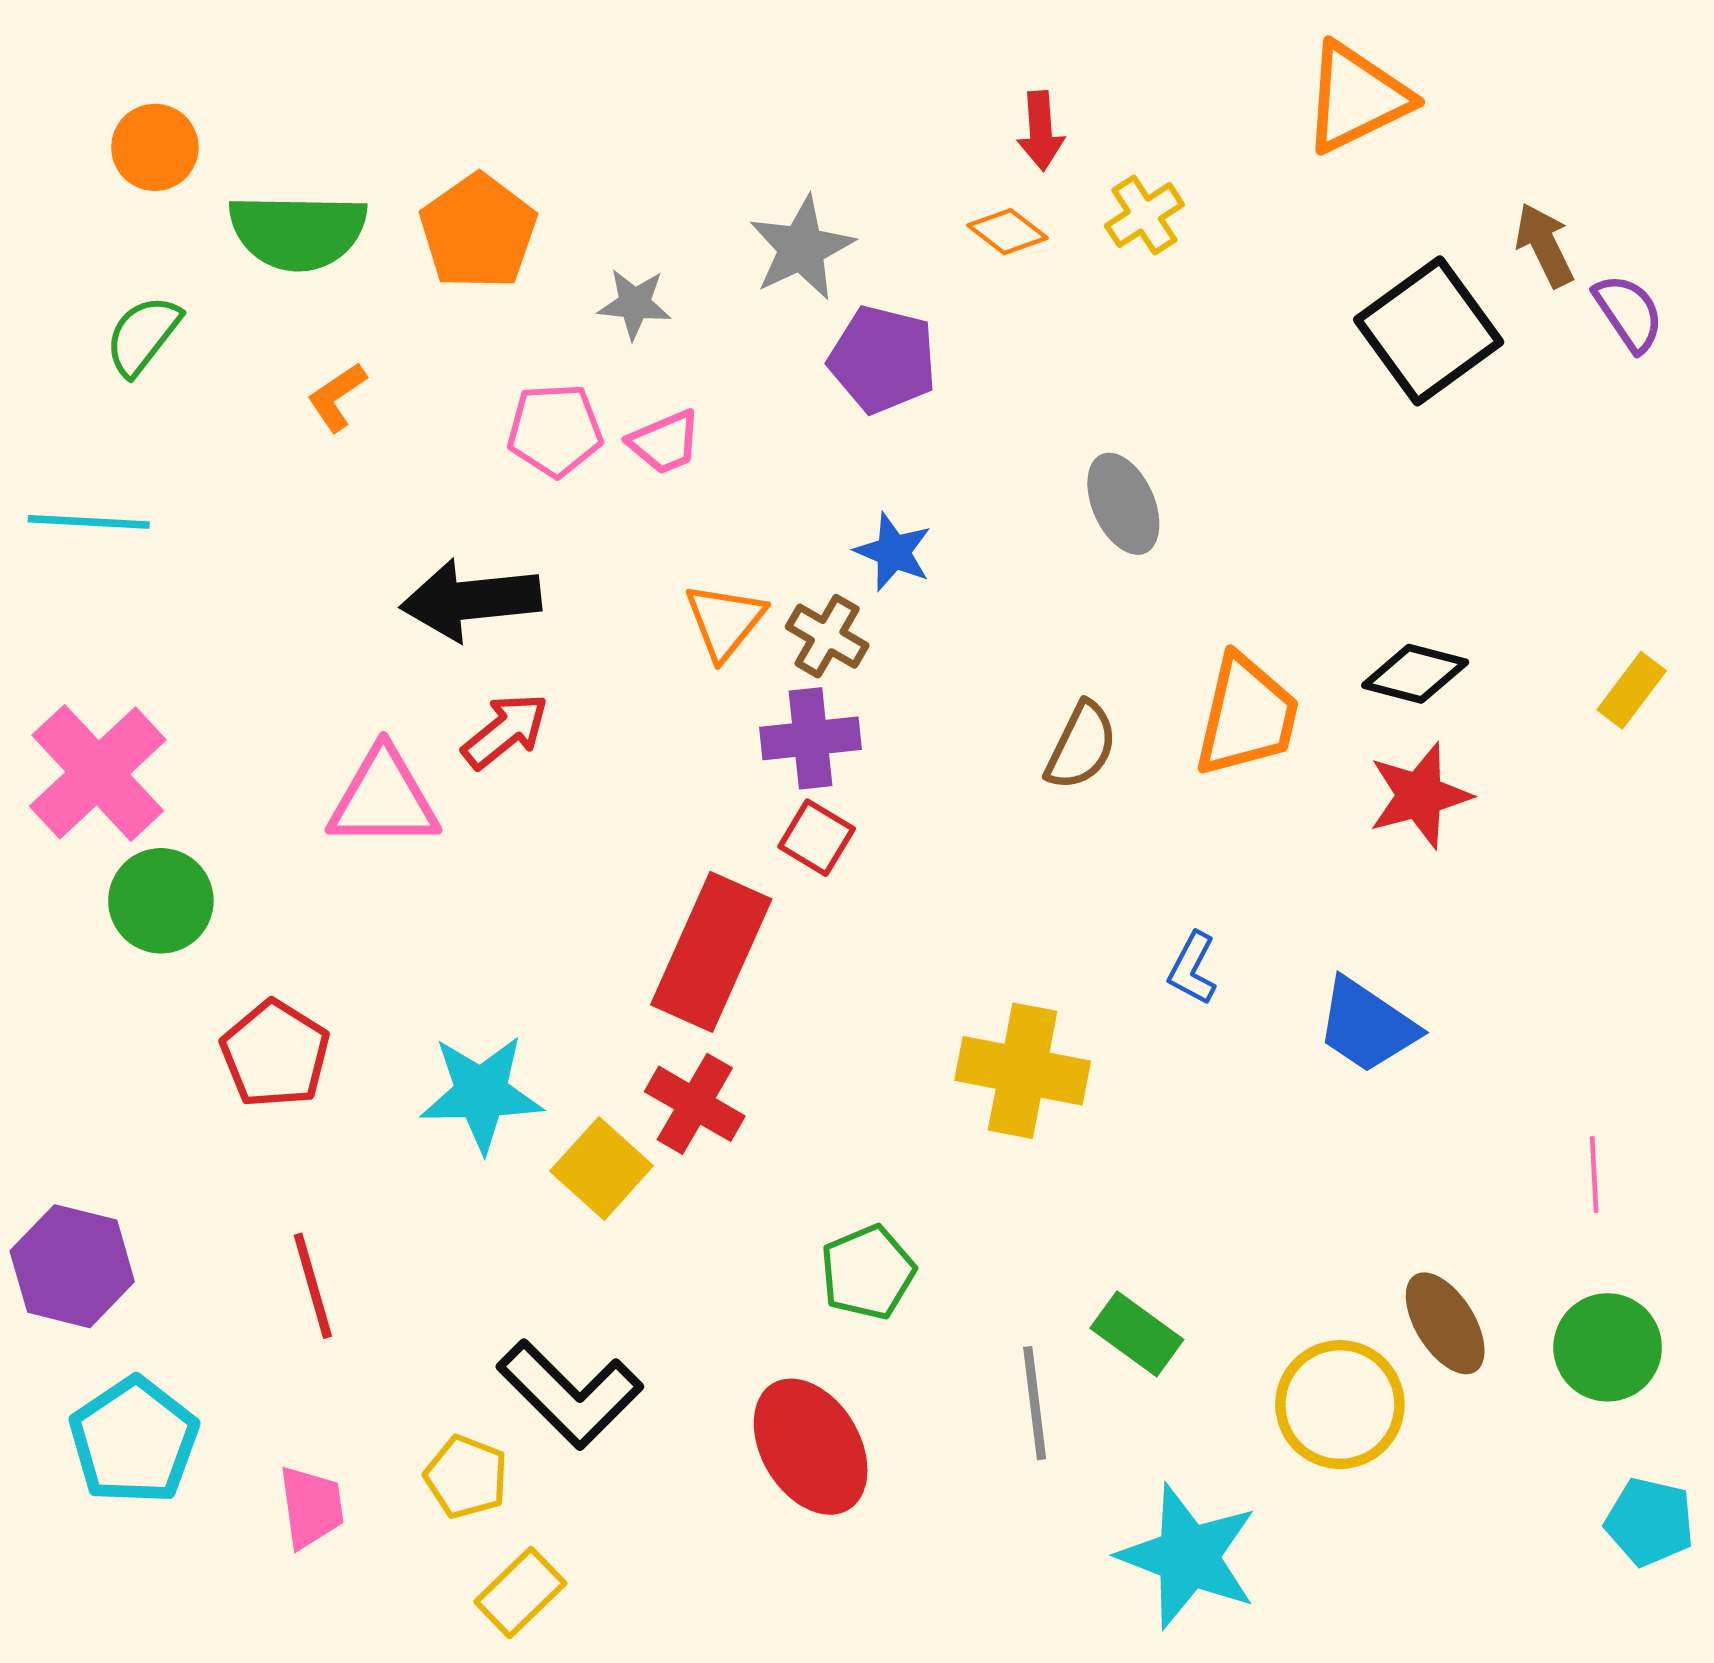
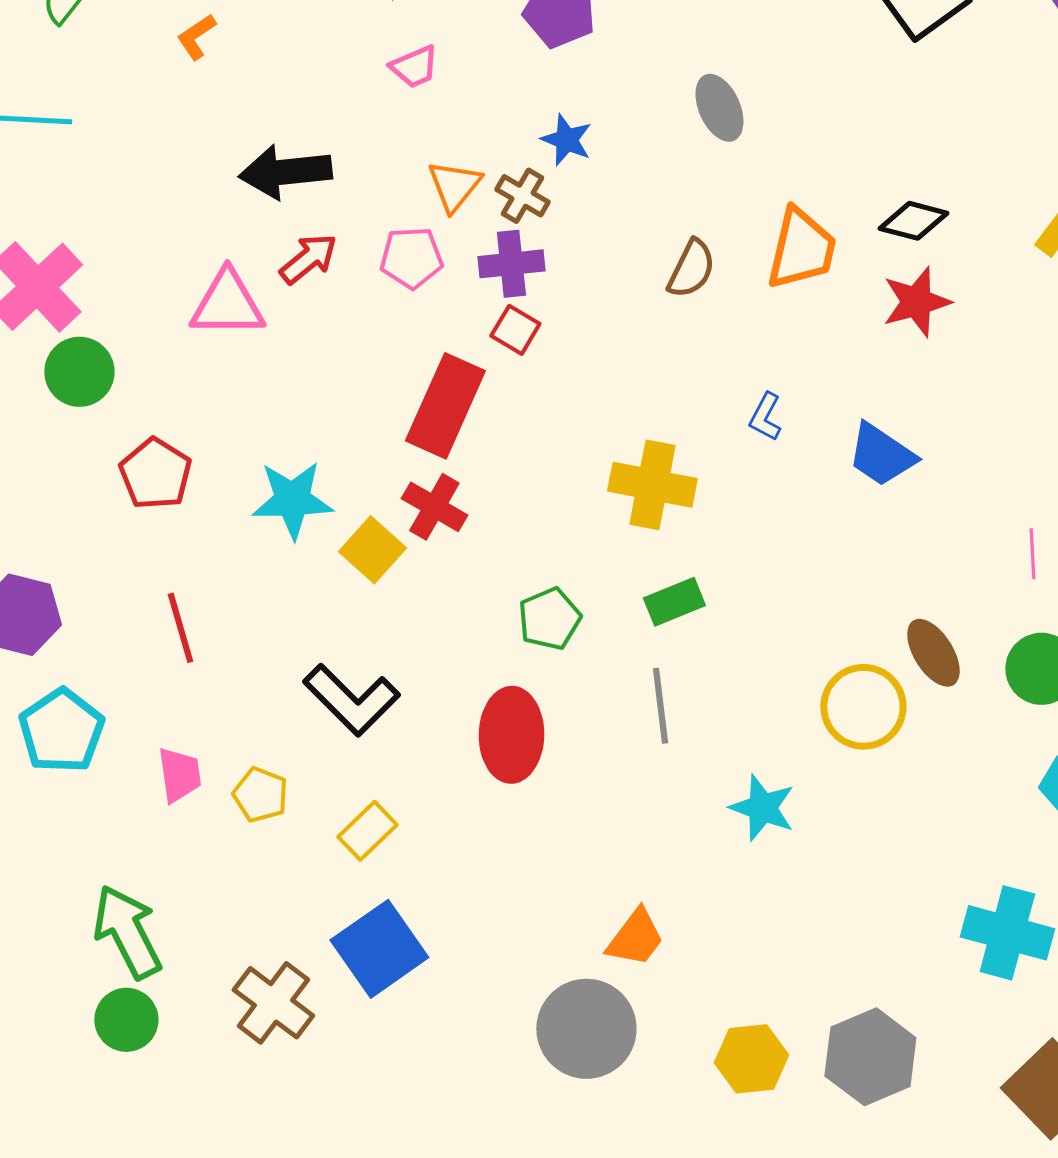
pink pentagon: (555, 430) -> (411, 258), moved
green rectangle: (1137, 1334) -> (674, 602), moved, turned -58
red ellipse: (811, 1447) -> (511, 735), turned 32
yellow pentagon: (466, 1477) -> (260, 795), moved
cyan star: (1188, 1556) -> (762, 808), size x0.7
yellow rectangle: (520, 1593) -> (367, 831), moved

